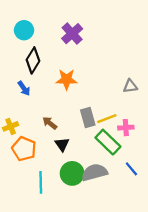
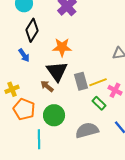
pink cross: (126, 128) -> (115, 90), turned 32
green rectangle: (108, 142) -> (99, 103), size x0.6
black triangle: (62, 144) -> (57, 71), moved, size x1.6
green circle: (72, 173) -> (54, 115), moved

